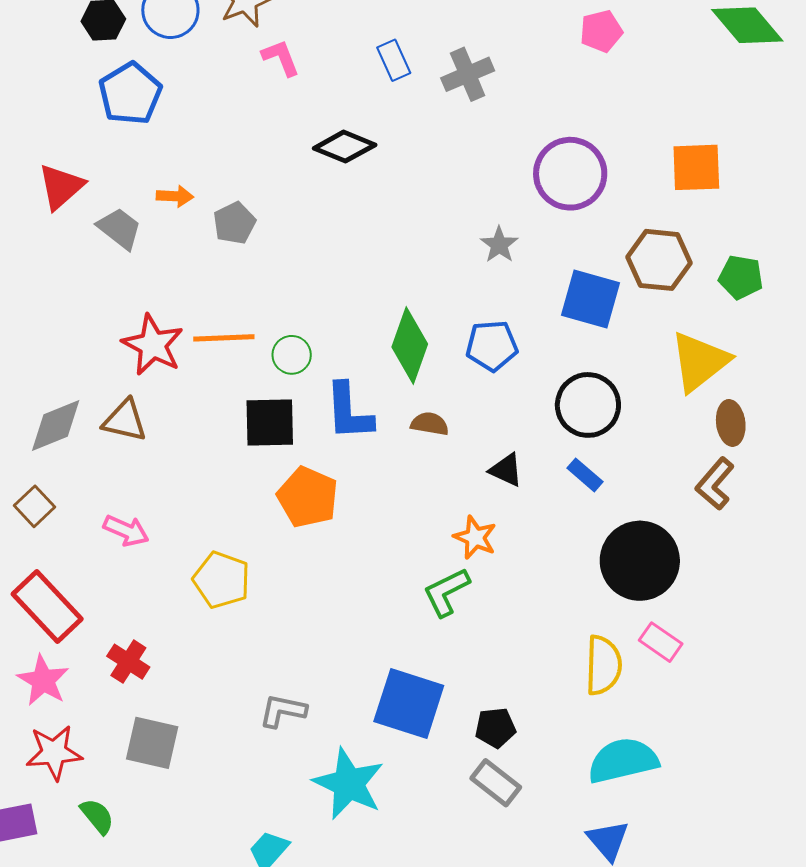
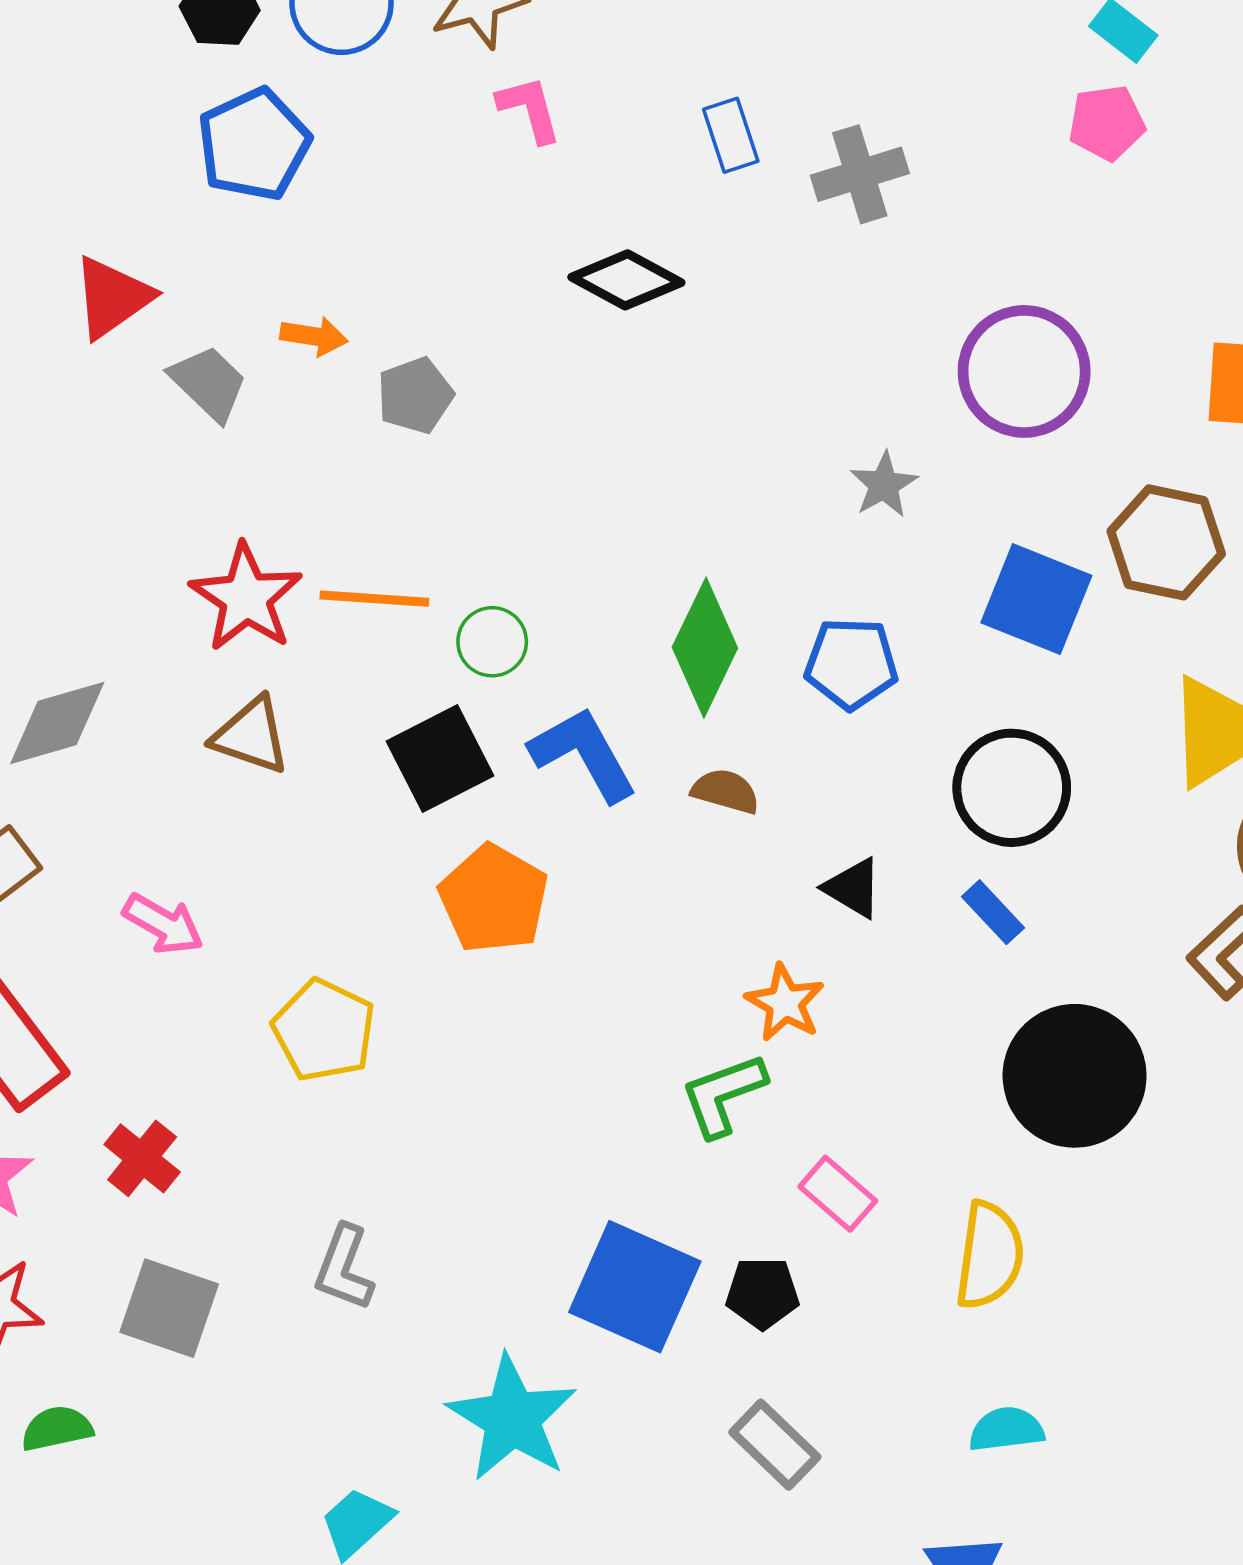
blue L-shape: (349, 412) -> (583, 754), turned 148
brown triangle: (125, 421) -> (251, 736), moved
black square: (270, 423) -> (440, 758), turned -32
pink rectangle: (661, 642) -> (838, 1194), moved
gray L-shape: (283, 711) -> (344, 1268), moved, turned -87
black pentagon: (495, 728) -> (762, 1293), moved
cyan semicircle: (623, 761) -> (1006, 1429), size x0.6
green semicircle: (97, 816) -> (57, 1428), turned -69

